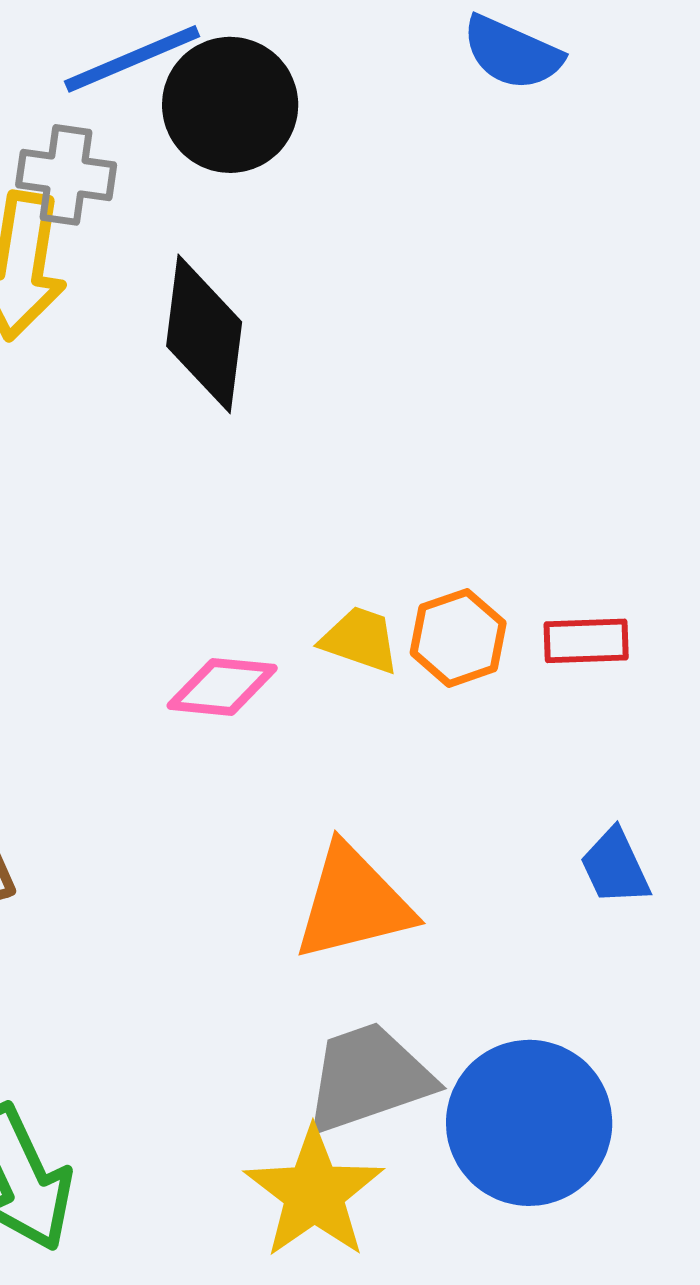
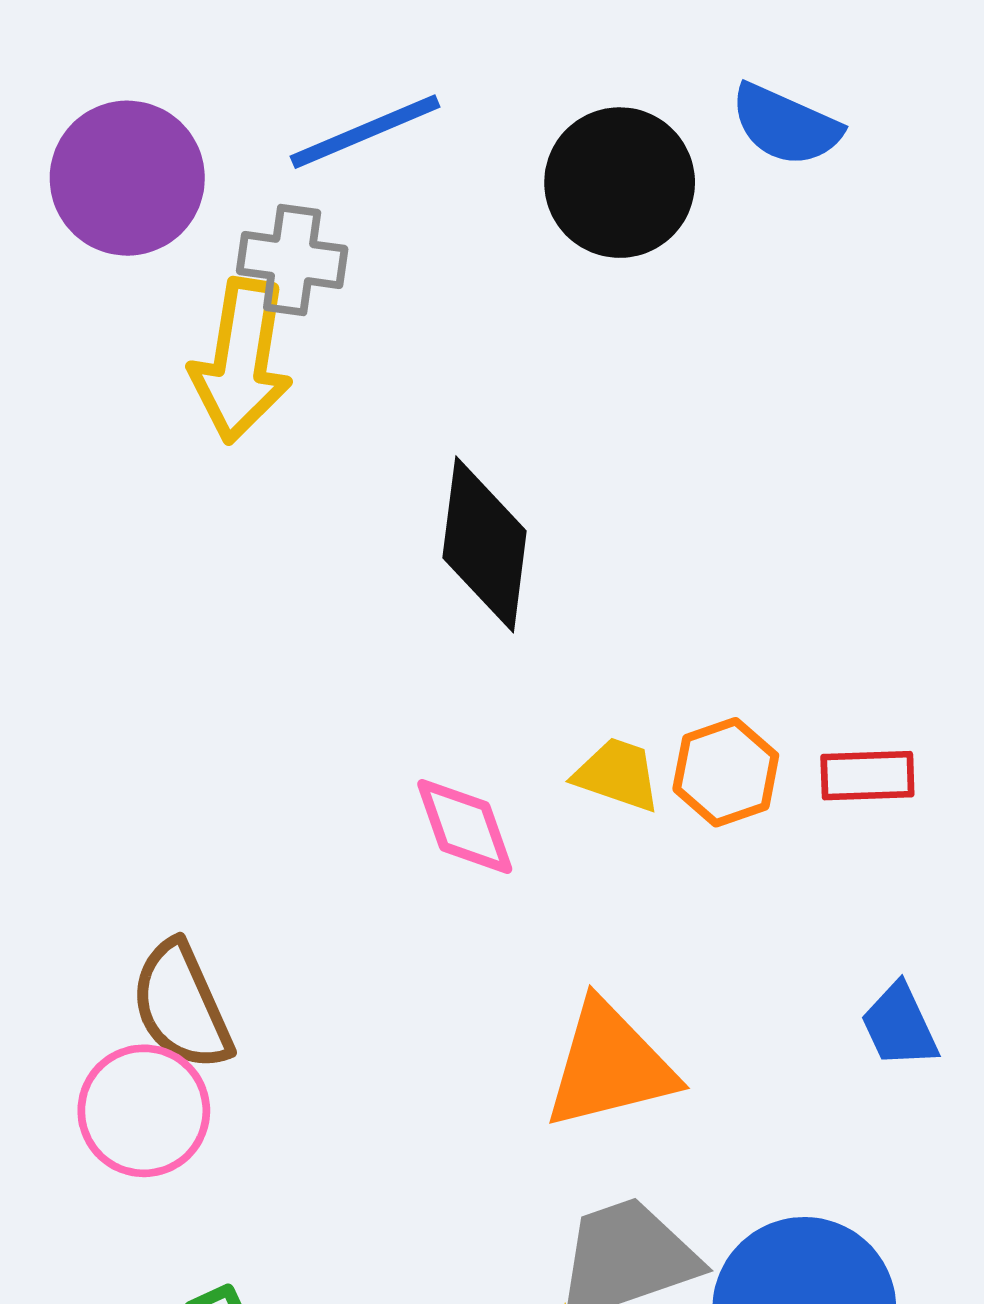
black circle: (230, 105) -> (620, 183), moved
black diamond: (204, 334) -> (485, 544), moved
pink diamond: (222, 687) -> (465, 826), turned 65

